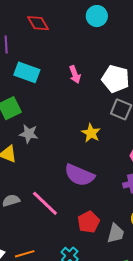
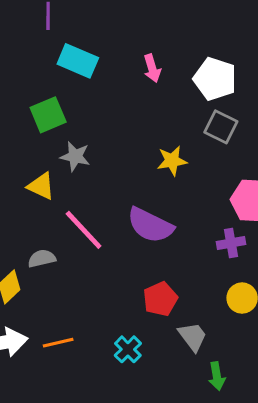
yellow star: (91, 133) -> (172, 161), turned 30
pink line: (45, 203) -> (84, 230), moved
gray trapezoid: (116, 233) -> (193, 337), moved, turned -55

